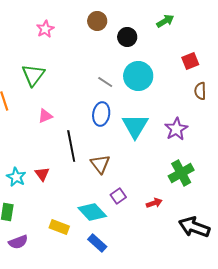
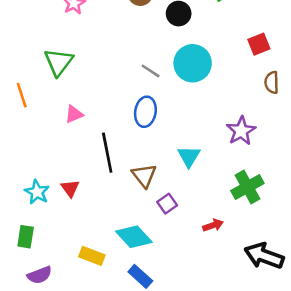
cyan triangle: (135, 126) -> (189, 156), moved, size x0.7
purple square: (118, 196) -> (167, 204), moved

